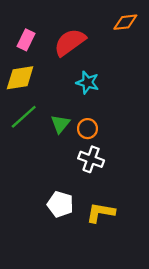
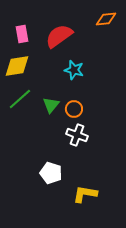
pink rectangle: (26, 40) -> (22, 34), turned -36
yellow L-shape: (101, 213) -> (85, 194), moved

